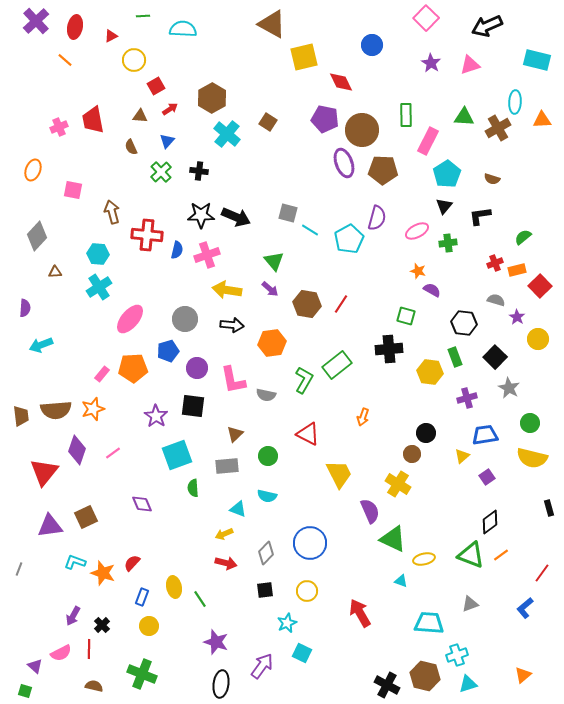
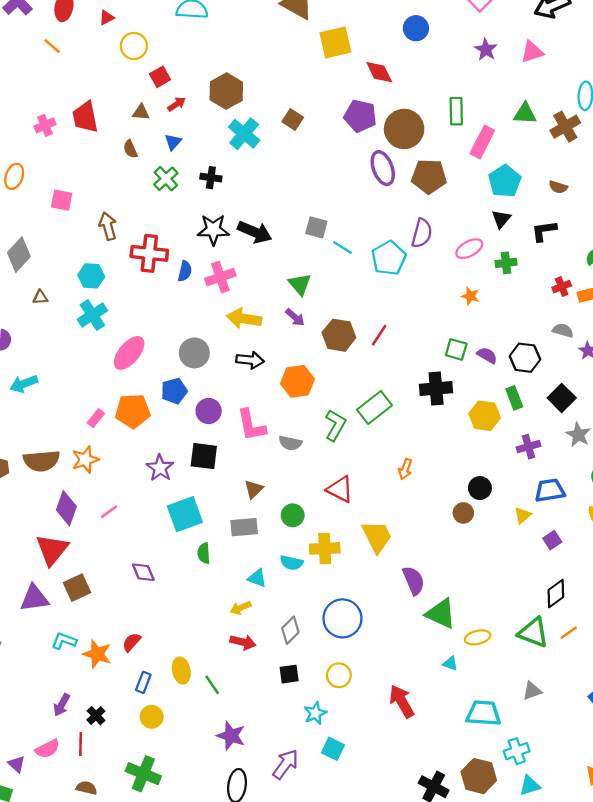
purple semicircle: (432, 290) -> (487, 355), moved
red triangle: (44, 472) -> (52, 550), moved
yellow cross: (398, 484) -> (325, 548), moved, turned -35

